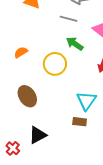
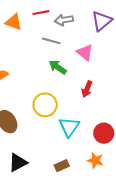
yellow circle: (55, 64) -> (45, 105), moved
brown rectangle: (80, 122) -> (62, 166), moved, turned -32

